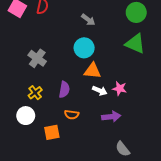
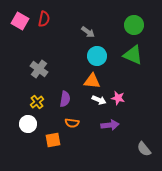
cyan circle: (84, 48) -> (97, 56), moved
gray semicircle: (123, 149) -> (144, 149), moved

